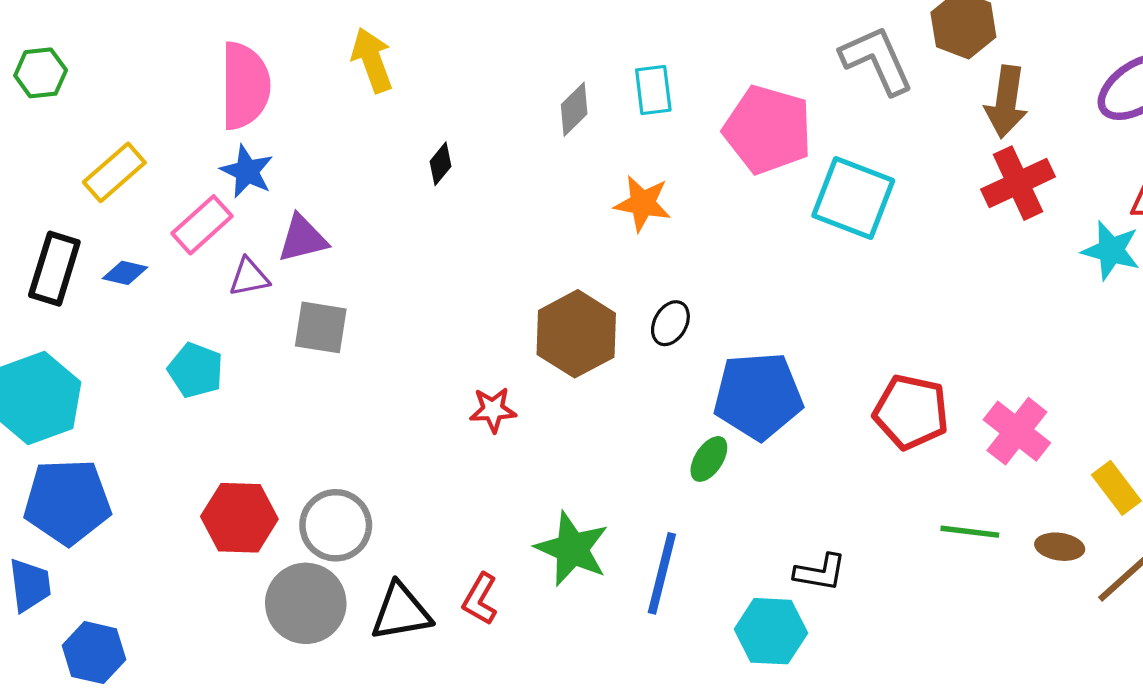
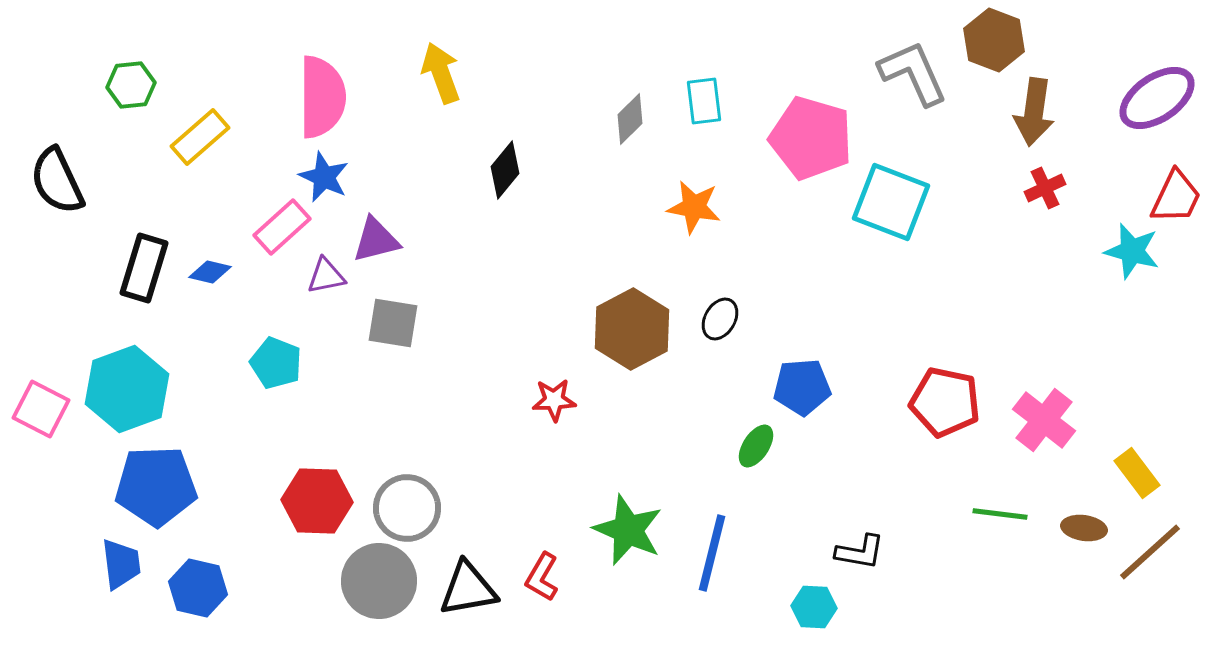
black diamond: (440, 164) -> (505, 170), size x1.4
yellow rectangle: (114, 172) -> (200, 137), moved
red cross: (1018, 183) -> (1045, 188), size x0.6
blue pentagon: (758, 396) -> (802, 387), size x0.7
cyan hexagon: (771, 631) -> (814, 607), size x0.7
blue hexagon: (94, 653) -> (198, 588), moved

